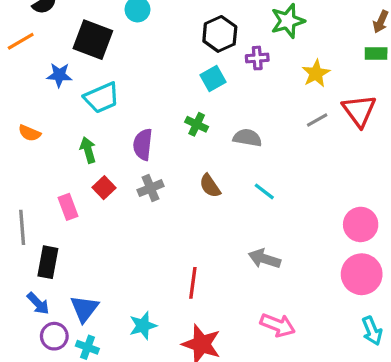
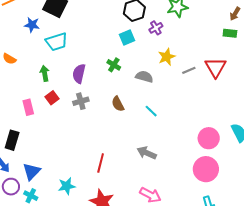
purple cross: (257, 58) -> (156, 28), turned -32
yellow star: (316, 73) -> (167, 57), moved

